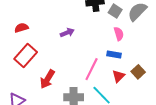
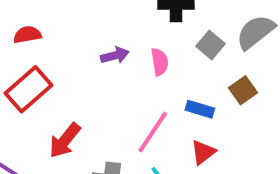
gray square: (115, 11) -> (211, 45), moved
pink semicircle: (119, 34) -> (160, 62), moved
brown square: (138, 72) -> (243, 90), moved

